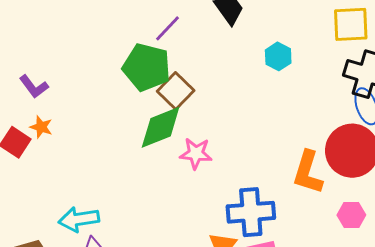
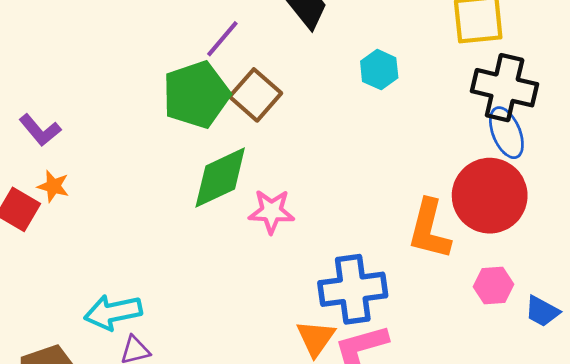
green pentagon: (147, 67) -> (196, 95), turned -30
brown square: (176, 91) -> (256, 95), moved

